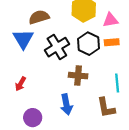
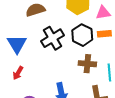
blue triangle: (23, 39) -> (17, 44), moved
brown cross: (78, 76) -> (87, 64), moved

